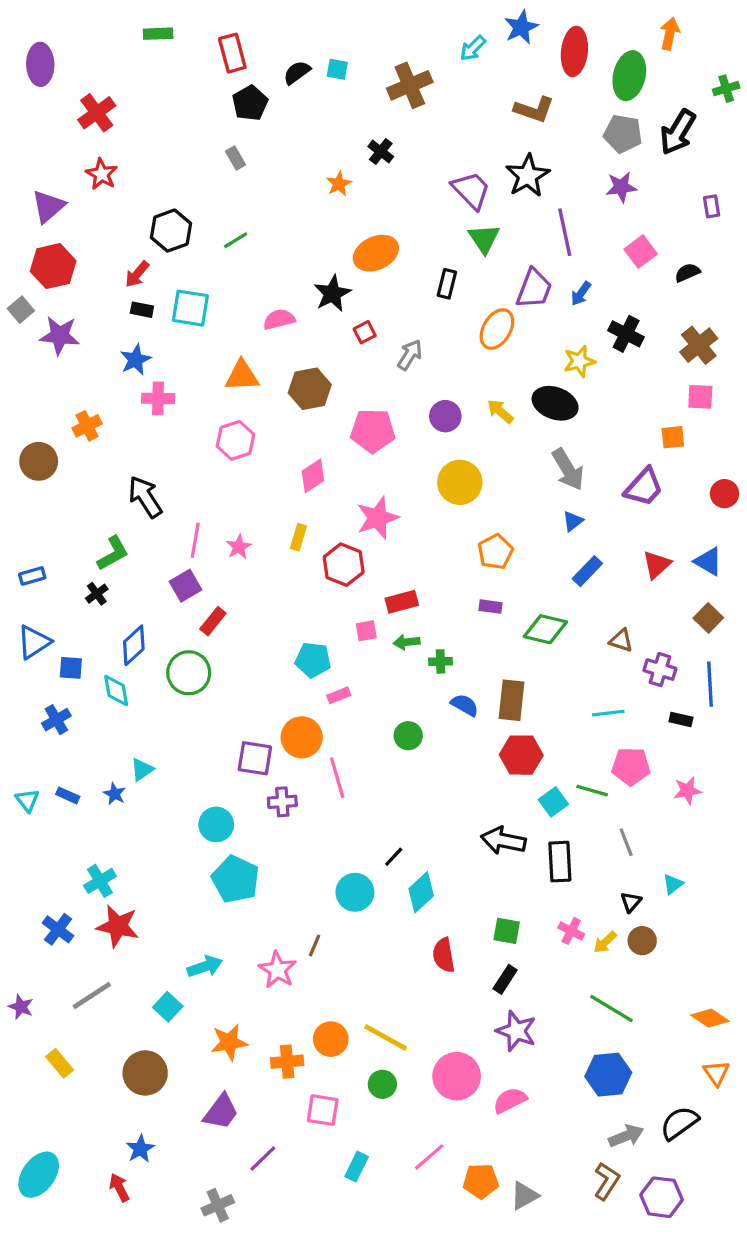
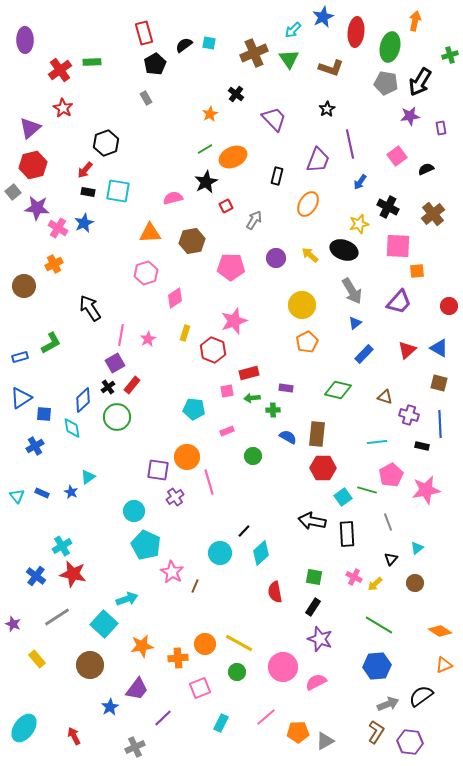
green rectangle: (158, 34) -> (92, 62), moved
black star: (528, 176) -> (327, 109), size x0.6
purple star: (621, 187) -> (410, 116), moved
purple trapezoid: (471, 190) -> (274, 119), moved
green triangle: (484, 239) -> (289, 59), moved
green line: (236, 240) -> (205, 149), moved
purple trapezoid: (534, 289) -> (318, 160), moved
pink square: (700, 397) -> (398, 246), moved, size x1.5
pink cross: (158, 398) -> (58, 228), moved, turned 30
pink diamond: (313, 476) -> (175, 298), moved
yellow circle: (460, 482) -> (302, 305), moved
green L-shape: (113, 553) -> (51, 343), moved
black cross: (97, 594) -> (108, 387), moved
purple rectangle: (491, 607) -> (286, 388), moved
brown square: (708, 618) -> (439, 383), turned -30
pink rectangle: (339, 695) -> (227, 431), moved
pink pentagon: (631, 766) -> (391, 475), turned -30
pink star: (687, 791) -> (426, 490), size x1.6
purple cross: (282, 802) -> (175, 497), turned -30
brown circle: (642, 941) -> (415, 583), moved
pink star: (277, 970) -> (172, 572), moved
cyan square: (168, 1007) -> (104, 624), size x1.5
orange triangle: (716, 1073) -> (444, 665), turned 42
pink square: (323, 1110) -> (200, 688), turned -30
blue star: (140, 1149) -> (110, 707), moved

